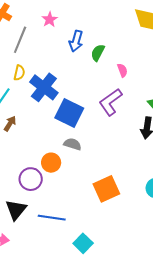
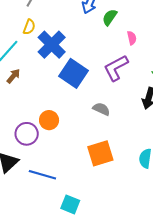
gray semicircle: (73, 144) -> (101, 109), moved
cyan square: (83, 243) -> (70, 204), turned -30

